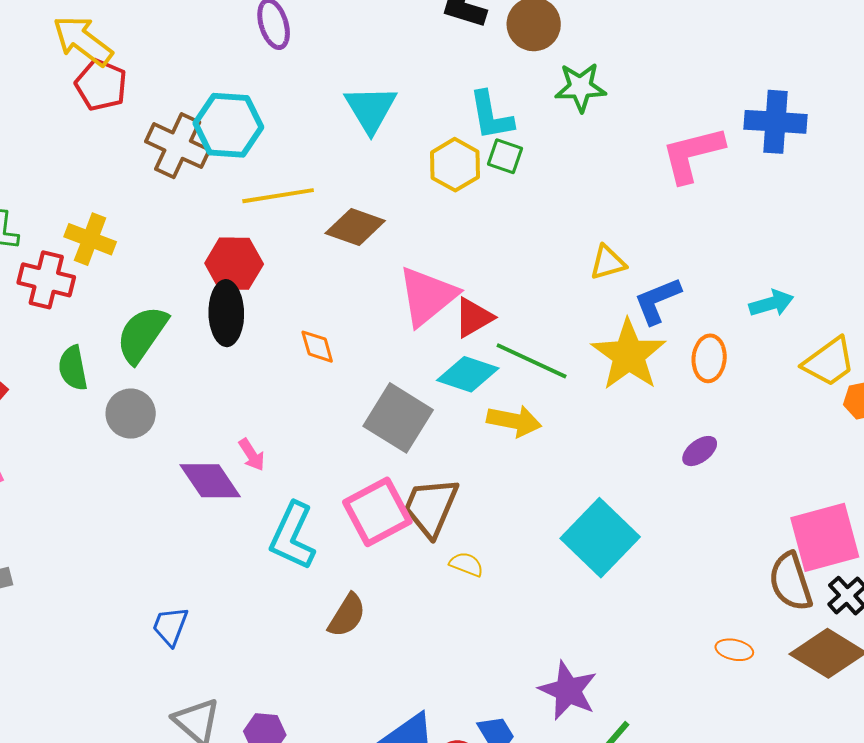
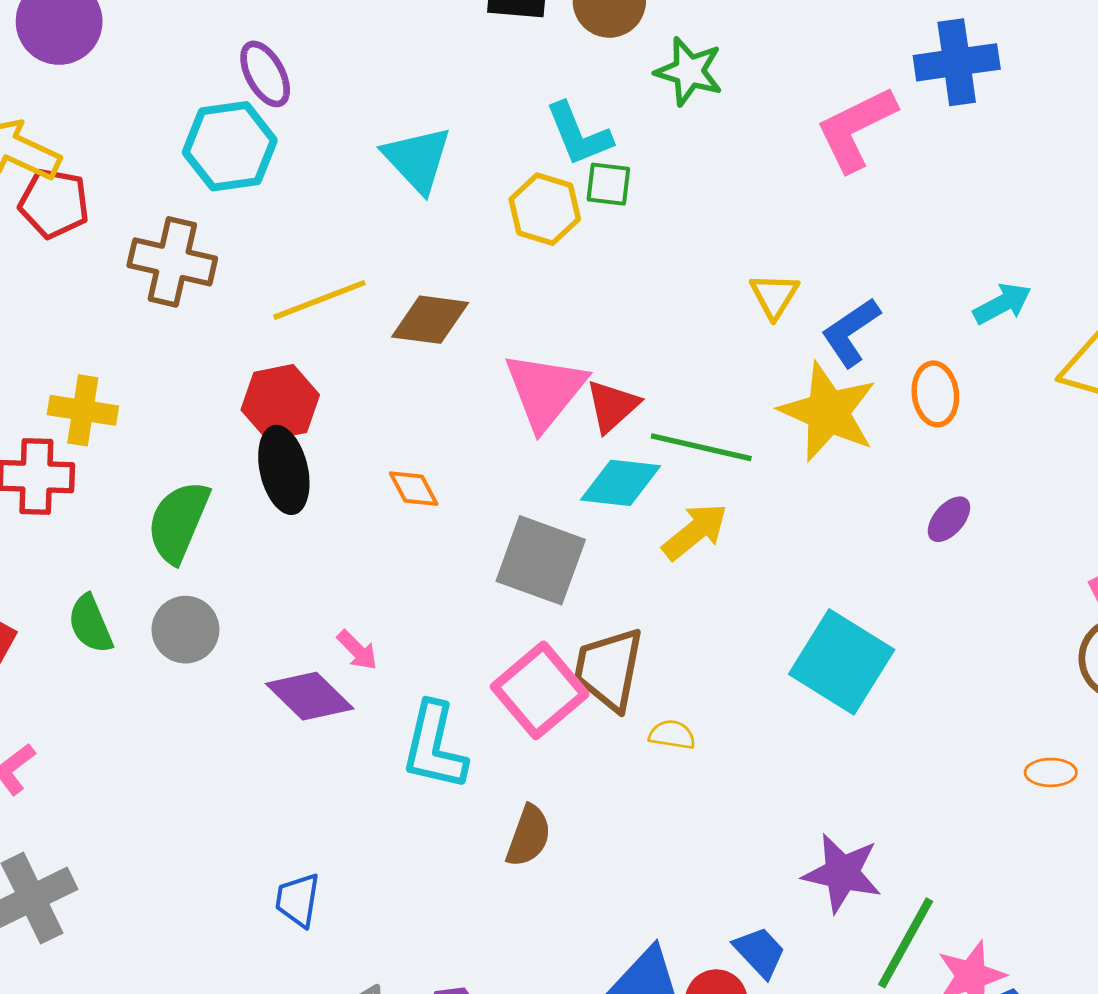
green star: (581, 87) -> (689, 71), turned 30
cyan hexagon: (228, 125) -> (230, 146), moved
yellow triangle: (608, 263) -> (774, 296), turned -30
green semicircle: (73, 368) -> (90, 624), moved
yellow arrow: (514, 421) -> (695, 532), turned -38

